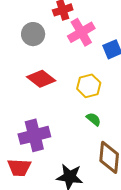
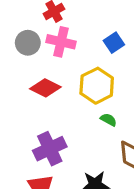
pink cross: (81, 32) -> (61, 42), moved, turned -36
yellow hexagon: (89, 86) -> (97, 86), size x1.4

